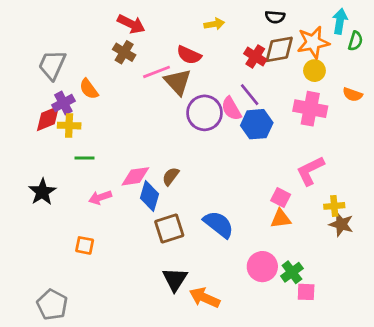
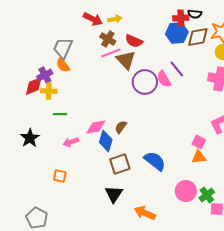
yellow arrow: (214, 24) -> (115, 19), moved
brown cross: (124, 52) -> (108, 39), moved
red cross: (255, 56) -> (181, 18), moved, turned -35
gray trapezoid: (52, 65) -> (63, 48), moved
blue hexagon: (257, 124) -> (177, 33), moved
black triangle: (175, 279) -> (114, 194), moved

